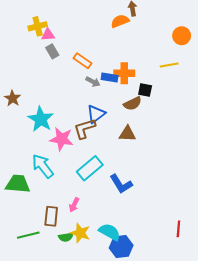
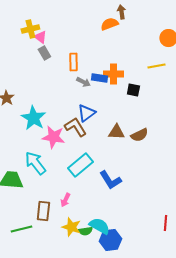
pink triangle: (48, 35) -> (40, 37), turned 40
orange rectangle: (82, 61) -> (73, 62), turned 54
brown semicircle: (133, 104) -> (139, 135), moved
brown L-shape: (85, 129) -> (75, 127), turned 75
green semicircle: (66, 237) -> (85, 231), moved

